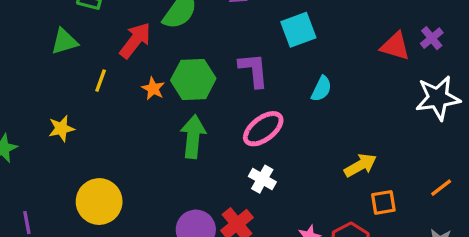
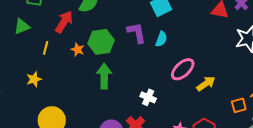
cyan semicircle: (321, 89) -> (161, 39), moved
yellow star: (61, 128) -> (34, 79), moved
pink ellipse: (263, 129) -> (183, 69), moved
orange square: (383, 202) -> (239, 105), moved

